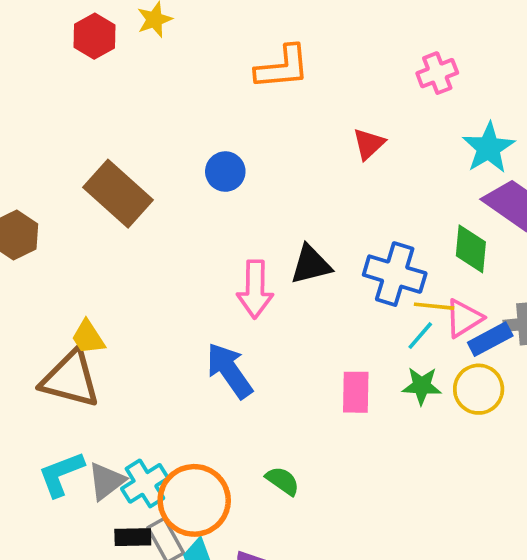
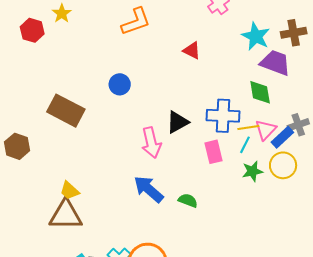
red triangle: (369, 144) -> (192, 50), turned -36
pink rectangle: (356, 392) -> (213, 152), moved
green semicircle: (283, 481) -> (188, 200), moved

